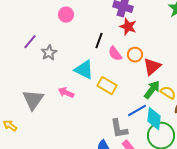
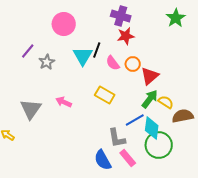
pink circle: (66, 15) -> (64, 24), size x1.5
red star: (128, 27) -> (126, 36), turned -30
cyan triangle: (84, 70) -> (83, 56), moved, turned 35

